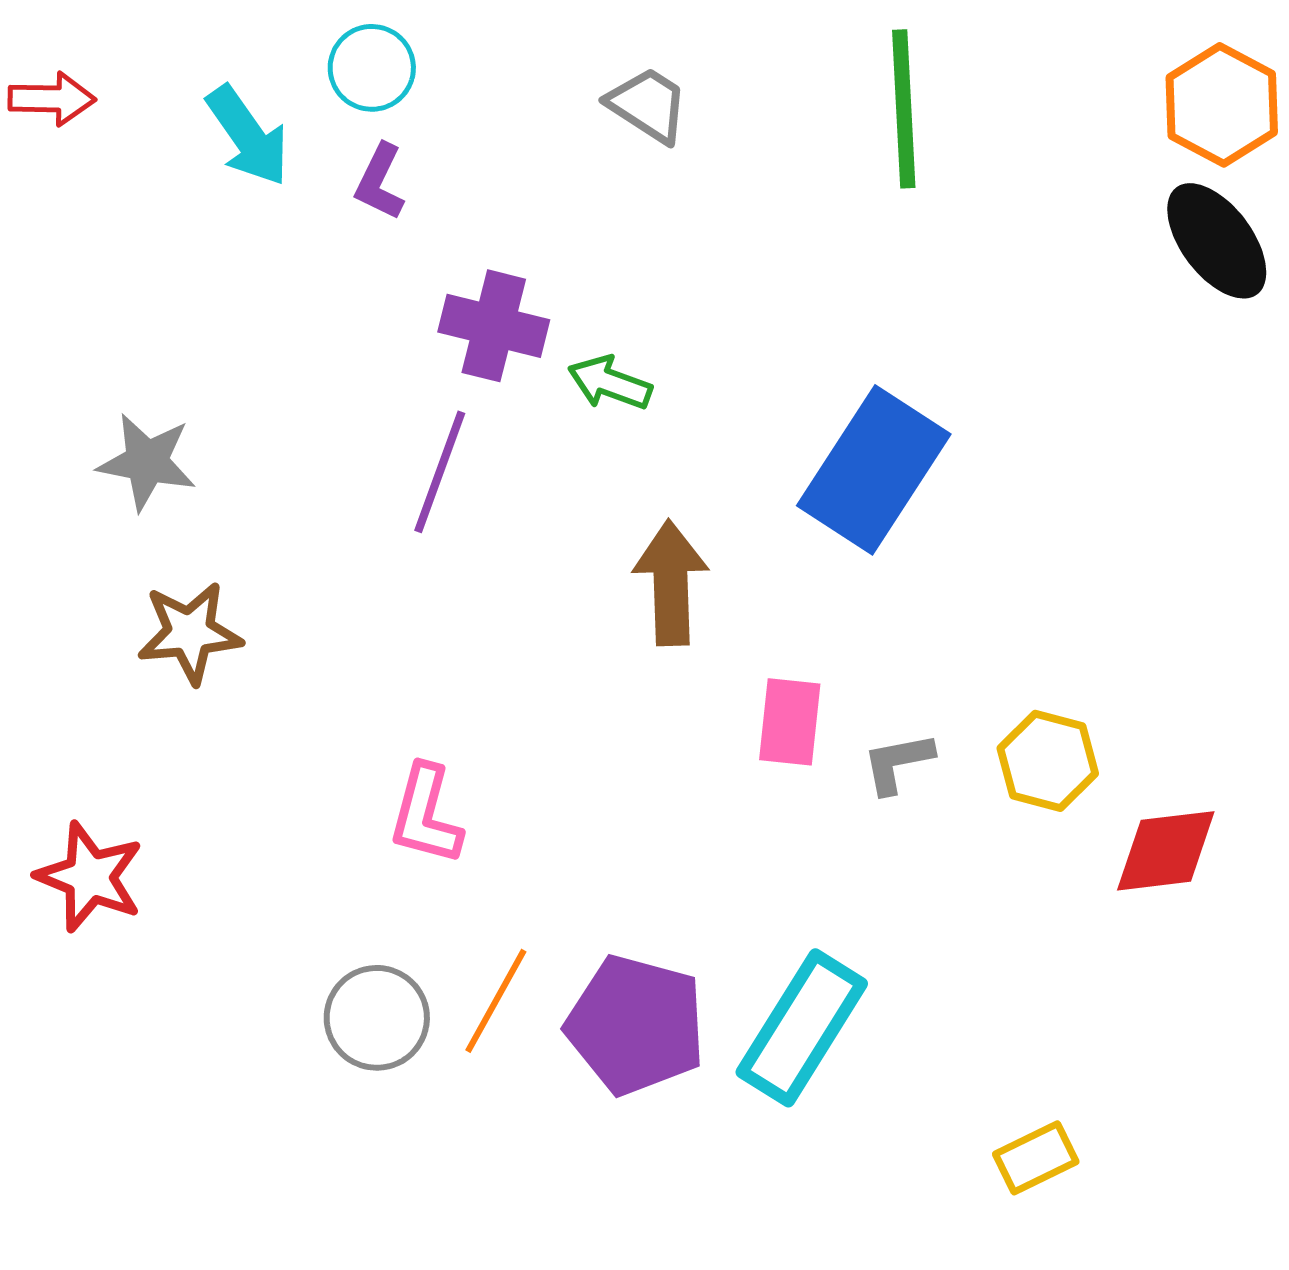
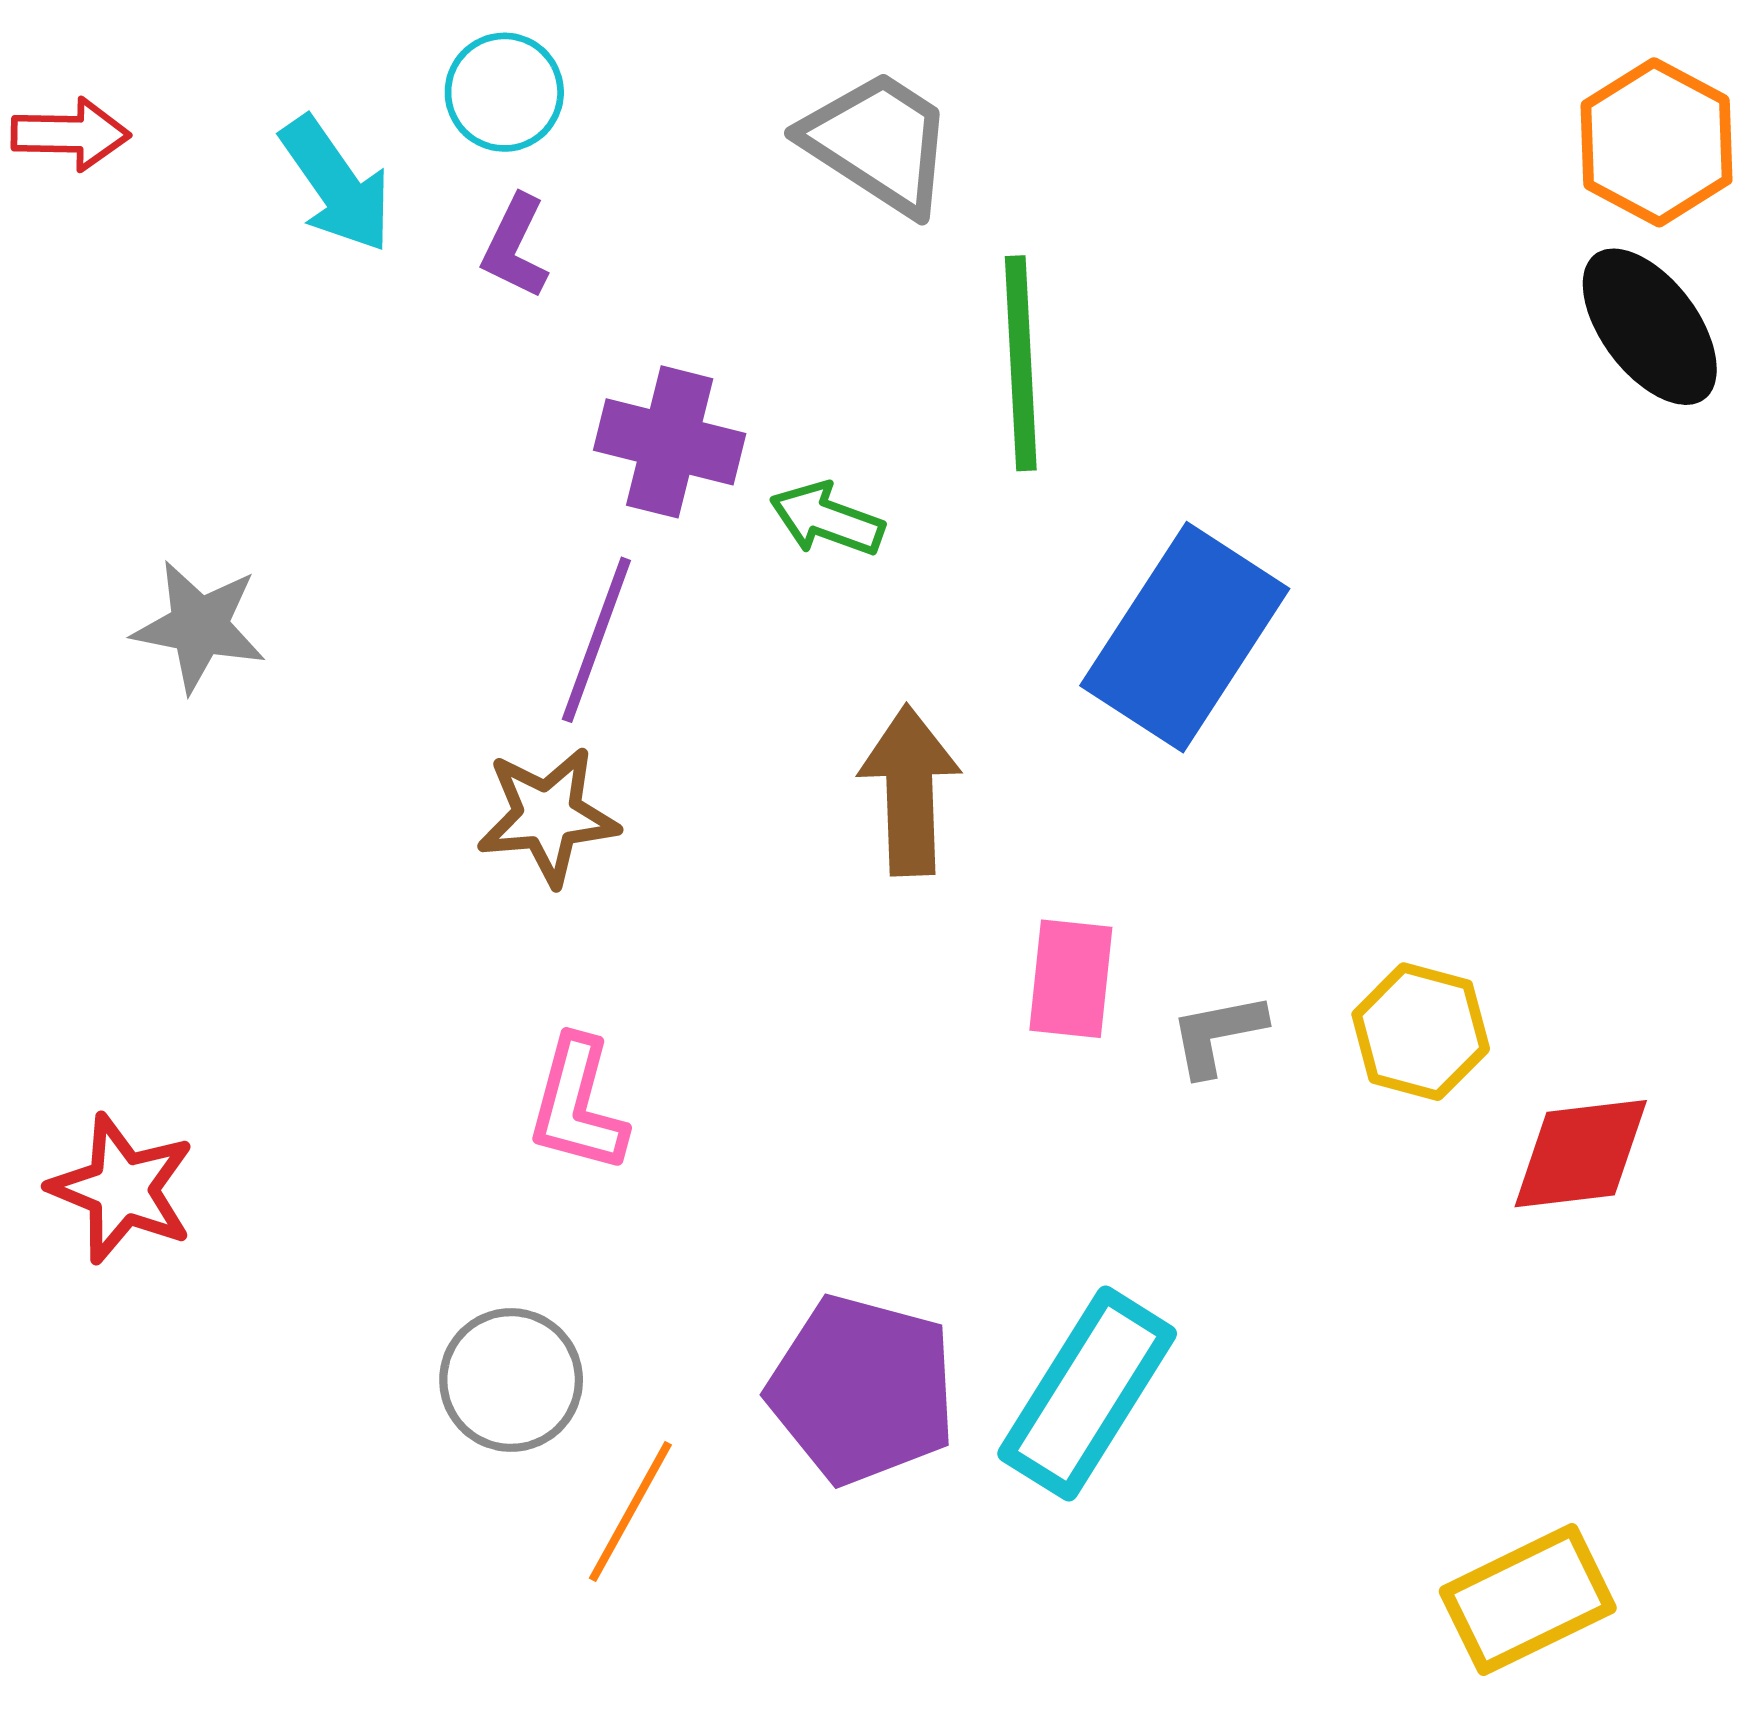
gray trapezoid: (648, 105) -> (878, 142), size x1.4
green line: (904, 109) -> (1021, 363), moved
brown star: (190, 633) -> (548, 816), moved
orange line: (496, 1001) -> (630, 1511), moved
yellow rectangle: (1036, 1158) -> (1528, 1600), moved, size x1.5

